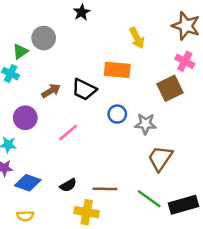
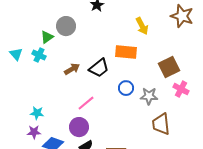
pink cross: (185, 61) -> (181, 89), moved
black trapezoid: (84, 90) -> (99, 68), turned -65
purple circle: (25, 118) -> (79, 127), moved
brown trapezoid: (160, 158) -> (161, 124), turned -40

